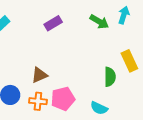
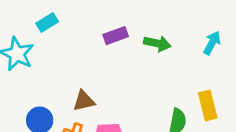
green arrow: (99, 22) -> (157, 43), moved, turned -30

